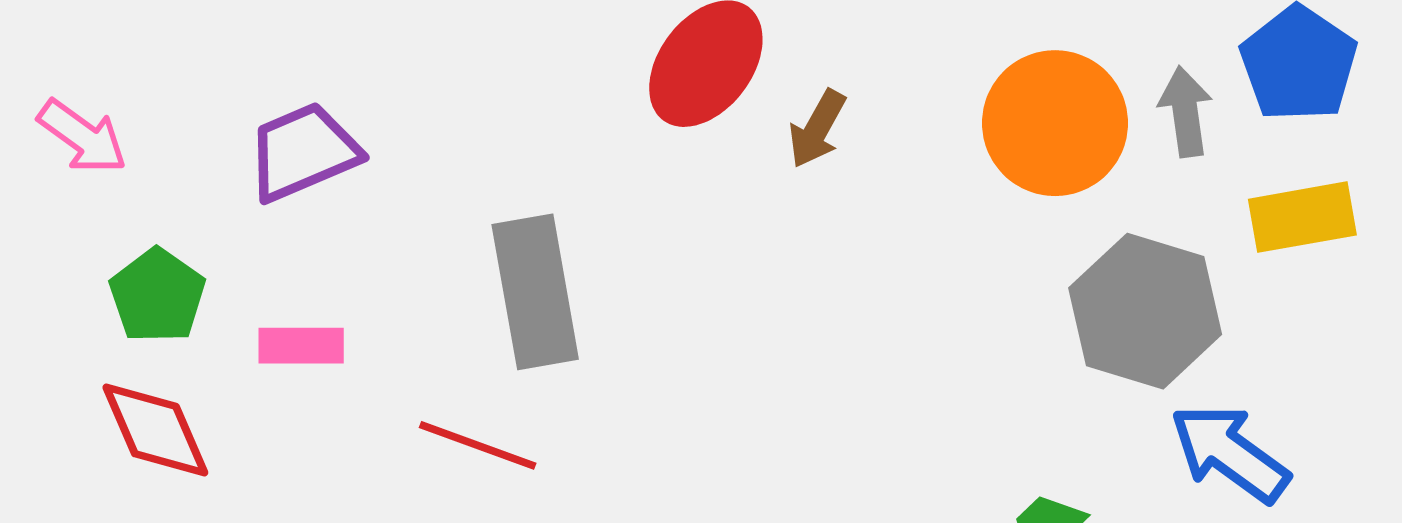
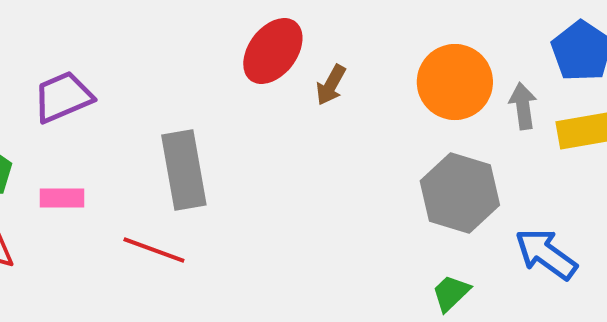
gray arrow: (1185, 112) -> (523, 106), moved
gray hexagon: (1145, 311) -> (460, 193), moved

